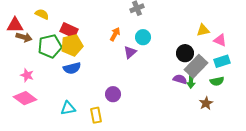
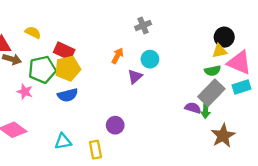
pink triangle: (220, 40) -> (239, 63), size x1.6
black circle: (185, 53) -> (224, 37), moved
pink star: (27, 75) -> (25, 92), moved
green semicircle: (217, 81) -> (213, 71), moved
brown star: (206, 103) -> (223, 136), size x1.5

